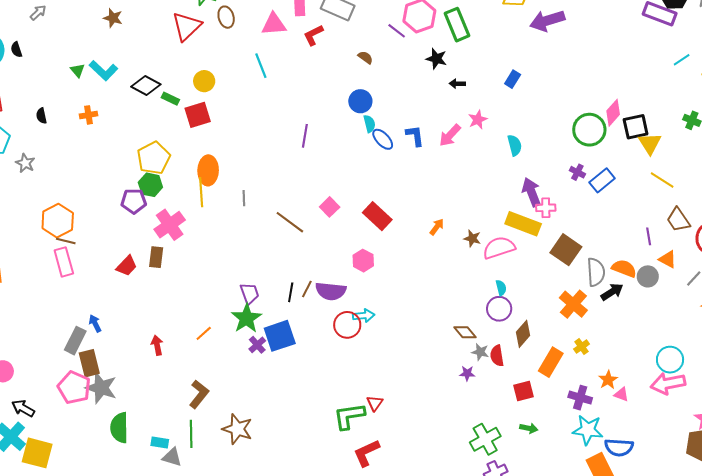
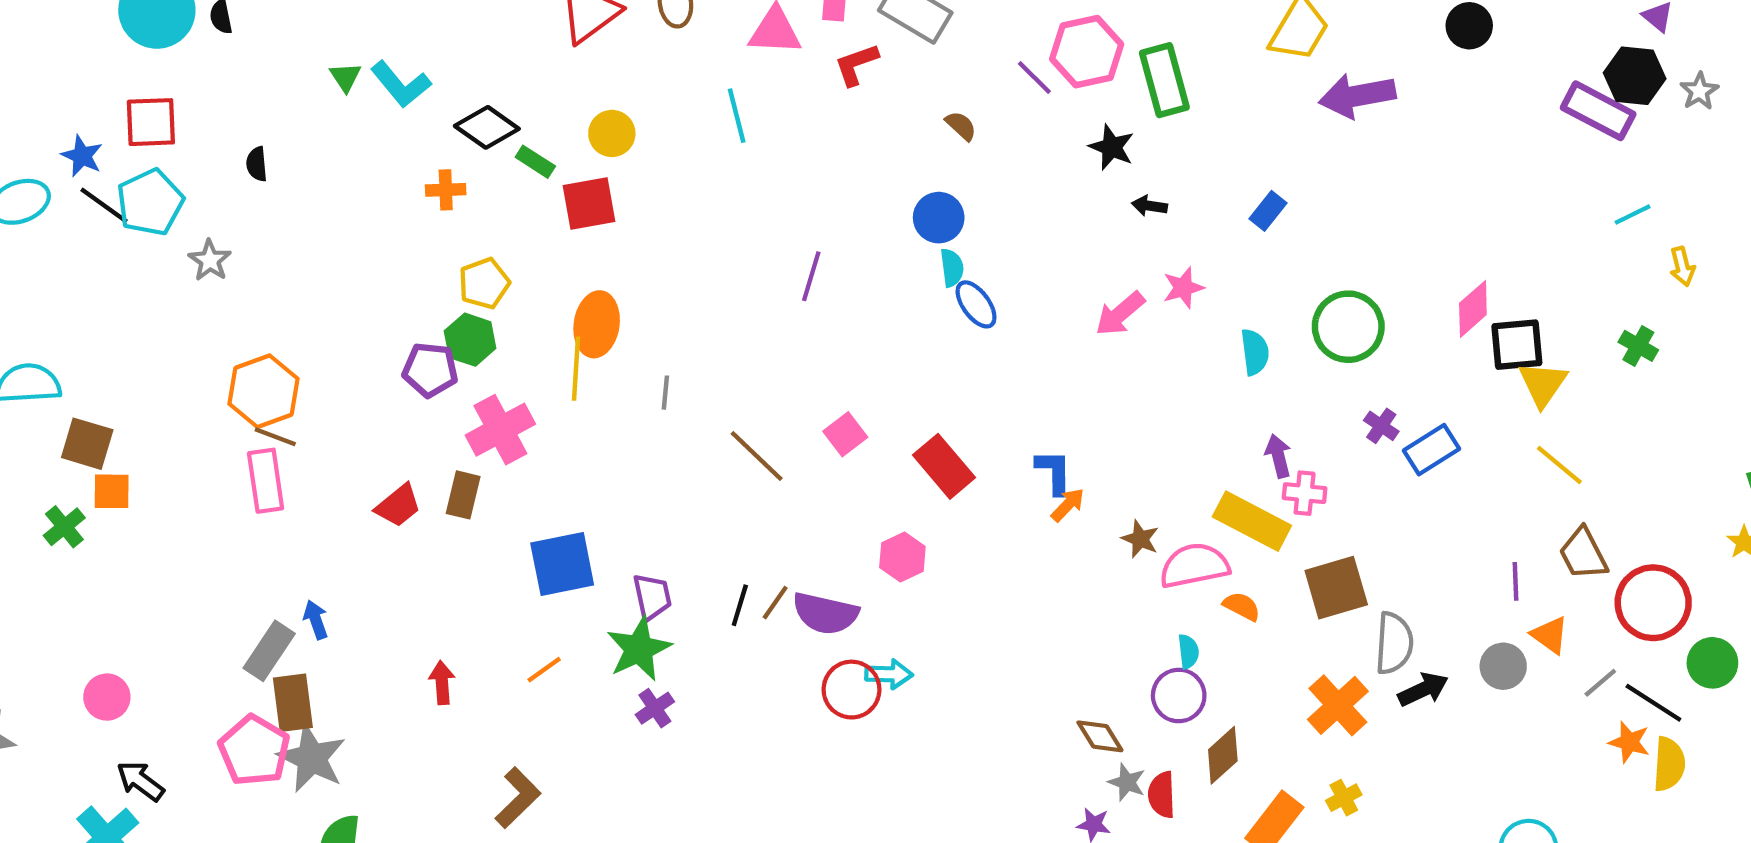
orange cross: (89, 115) -> (446, 190), moved
green circle: (589, 130) -> (1348, 327), moved
blue L-shape: (415, 136) -> (1054, 472), moved
yellow pentagon: (154, 158) -> (484, 283), size x0.7
purple arrow: (531, 192) -> (1278, 456), size x0.7
brown square: (566, 250) -> (1336, 588), turned 32
orange semicircle: (624, 268) -> (1242, 606), moved, size x0.7
blue square: (280, 336) -> (562, 564), moved

